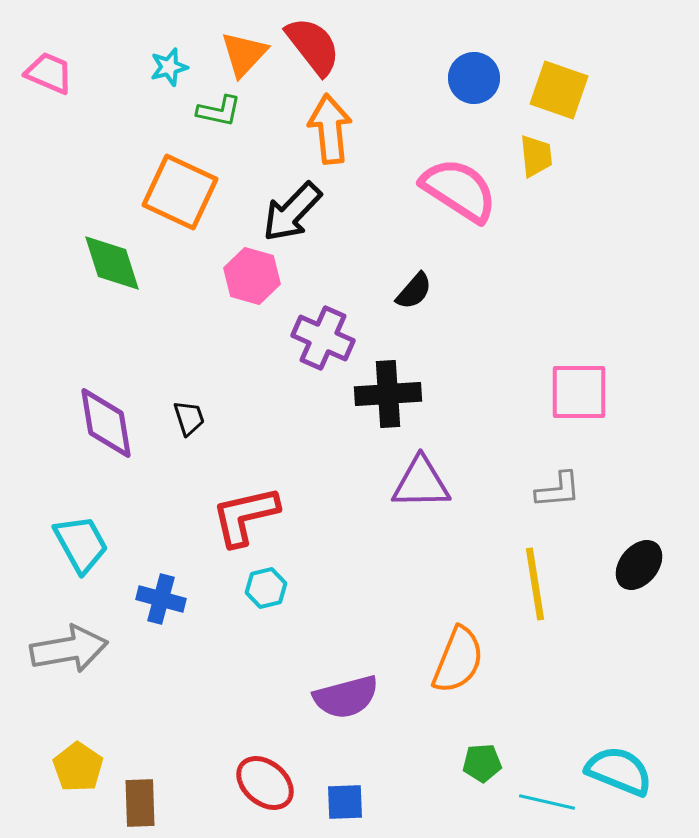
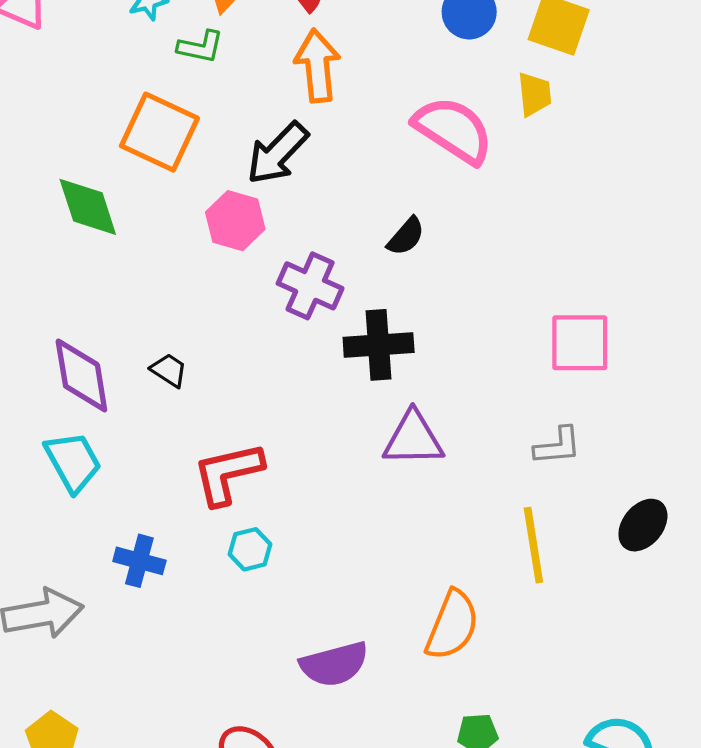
black trapezoid: (189, 418) -> (169, 370), turned -39
cyan trapezoid: (81, 544) -> (73, 462), moved

